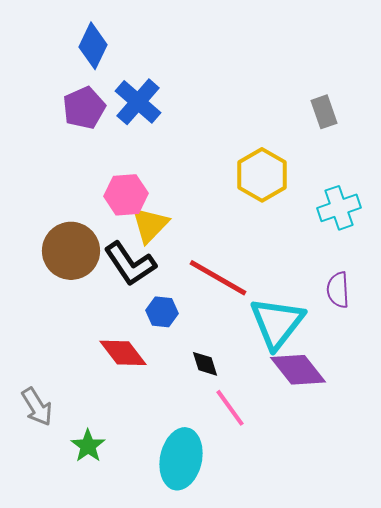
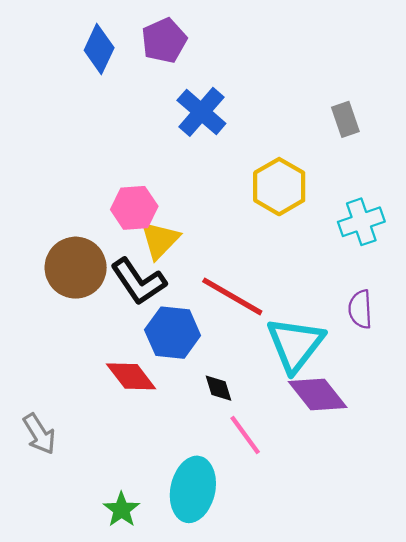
blue cross: (138, 102) -> (201, 112), moved
purple pentagon: (84, 108) -> (164, 41), moved
blue hexagon: (162, 312) -> (173, 333), size x1.6
green star: (88, 446) -> (121, 510), moved

